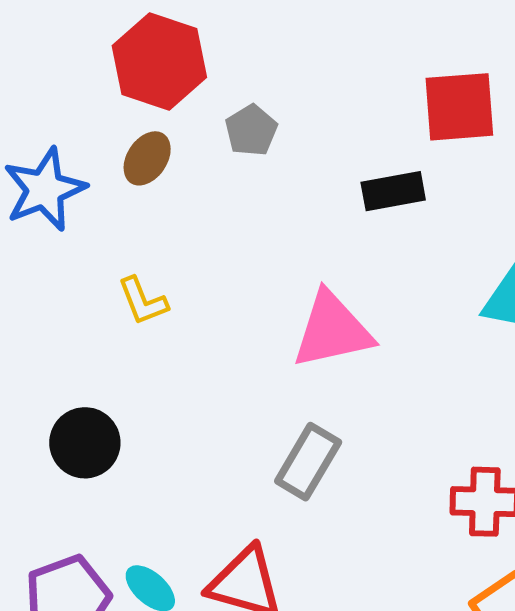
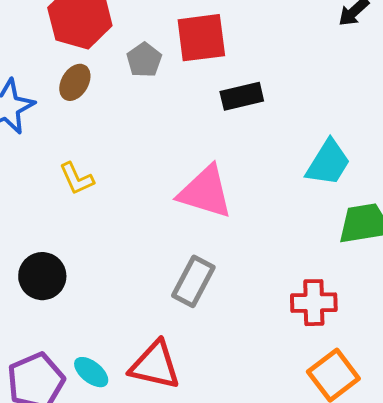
red square: (459, 107) -> (201, 38), moved
pink triangle: (332, 330) -> (205, 192), turned 32

